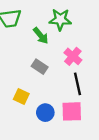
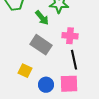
pink cross: (73, 56) -> (70, 36), turned -35
gray rectangle: (40, 67) -> (41, 45), size x1.5

